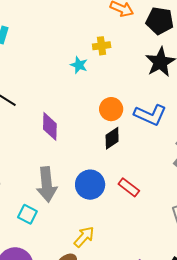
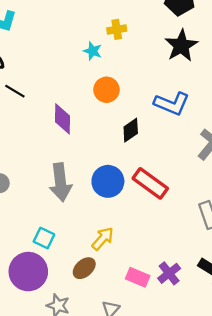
orange circle: (111, 109) -> (106, 90), moved
red rectangle: (129, 187) -> (150, 183), size x1.5
cyan square: (27, 214) -> (44, 238), moved

